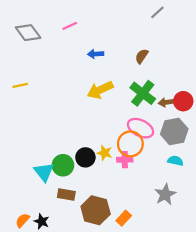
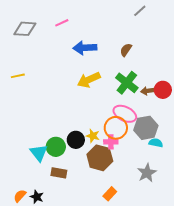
gray diamond: (28, 33) -> (25, 29), turned -50
blue arrow: (96, 54) -> (85, 48), size x1.6
gray hexagon: (174, 132) -> (146, 128), moved
brown hexagon: (96, 210) -> (100, 158), moved

